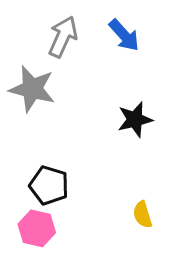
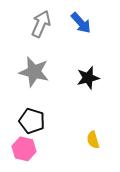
gray star: (32, 89) -> (34, 72), moved

